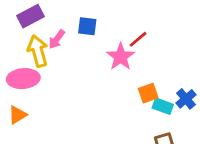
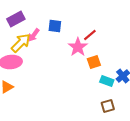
yellow arrow: (38, 51) -> (21, 43), turned 60
orange square: (148, 93) -> (94, 62), moved

